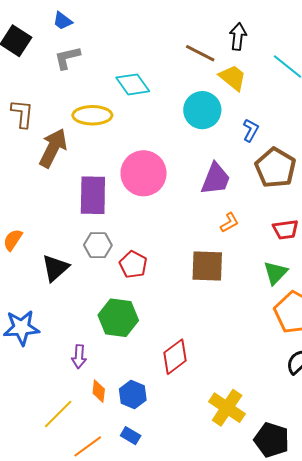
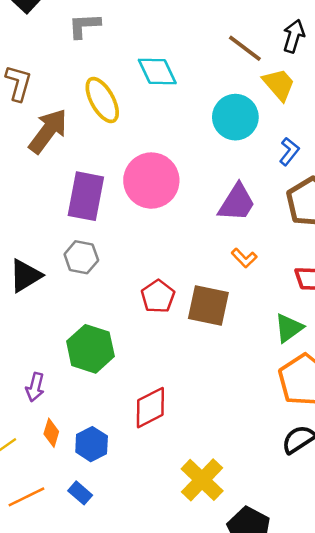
yellow ellipse: (92, 115) -> (102, 100), turned 51
orange L-shape: (229, 223) -> (244, 258), turned 65
red pentagon: (133, 264) -> (158, 296), moved

